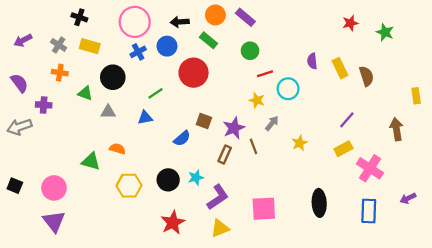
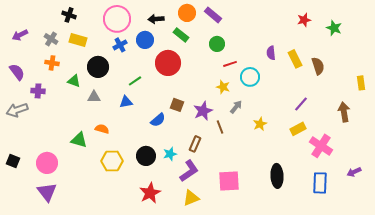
brown rectangle: (225, 154) -> (195, 144), moved

